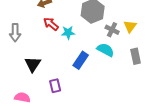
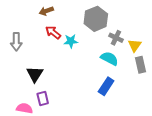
yellow triangle: (130, 26) -> (135, 45), moved
blue rectangle: (81, 60) -> (106, 86), moved
purple rectangle: (55, 86) -> (43, 99), moved

